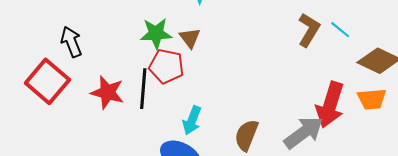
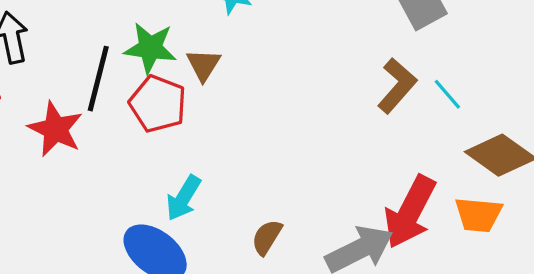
black line: (143, 89) -> (98, 79), moved
brown semicircle: (246, 135) -> (267, 237), size x0.7

